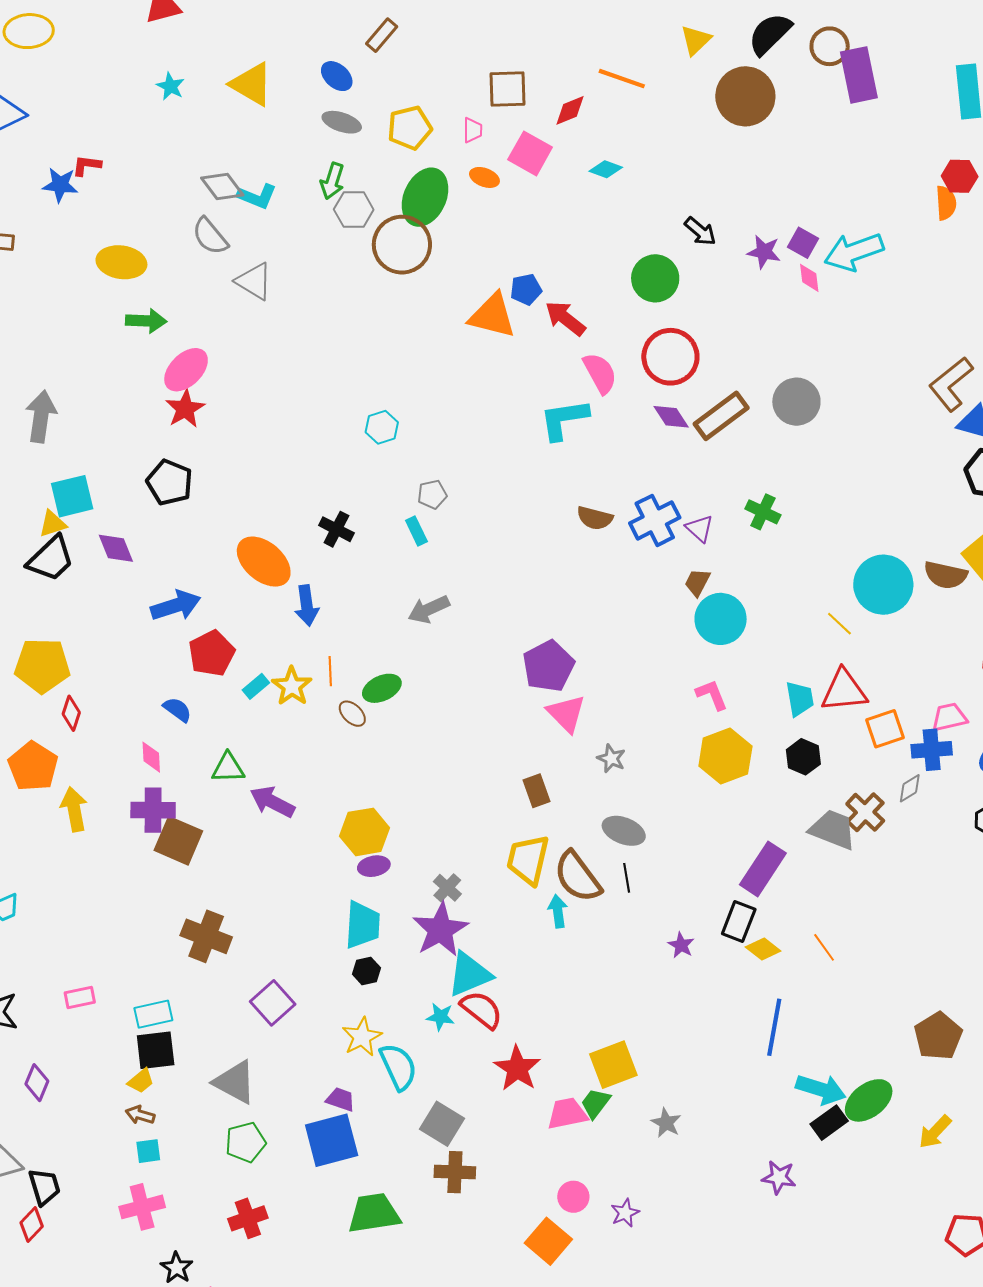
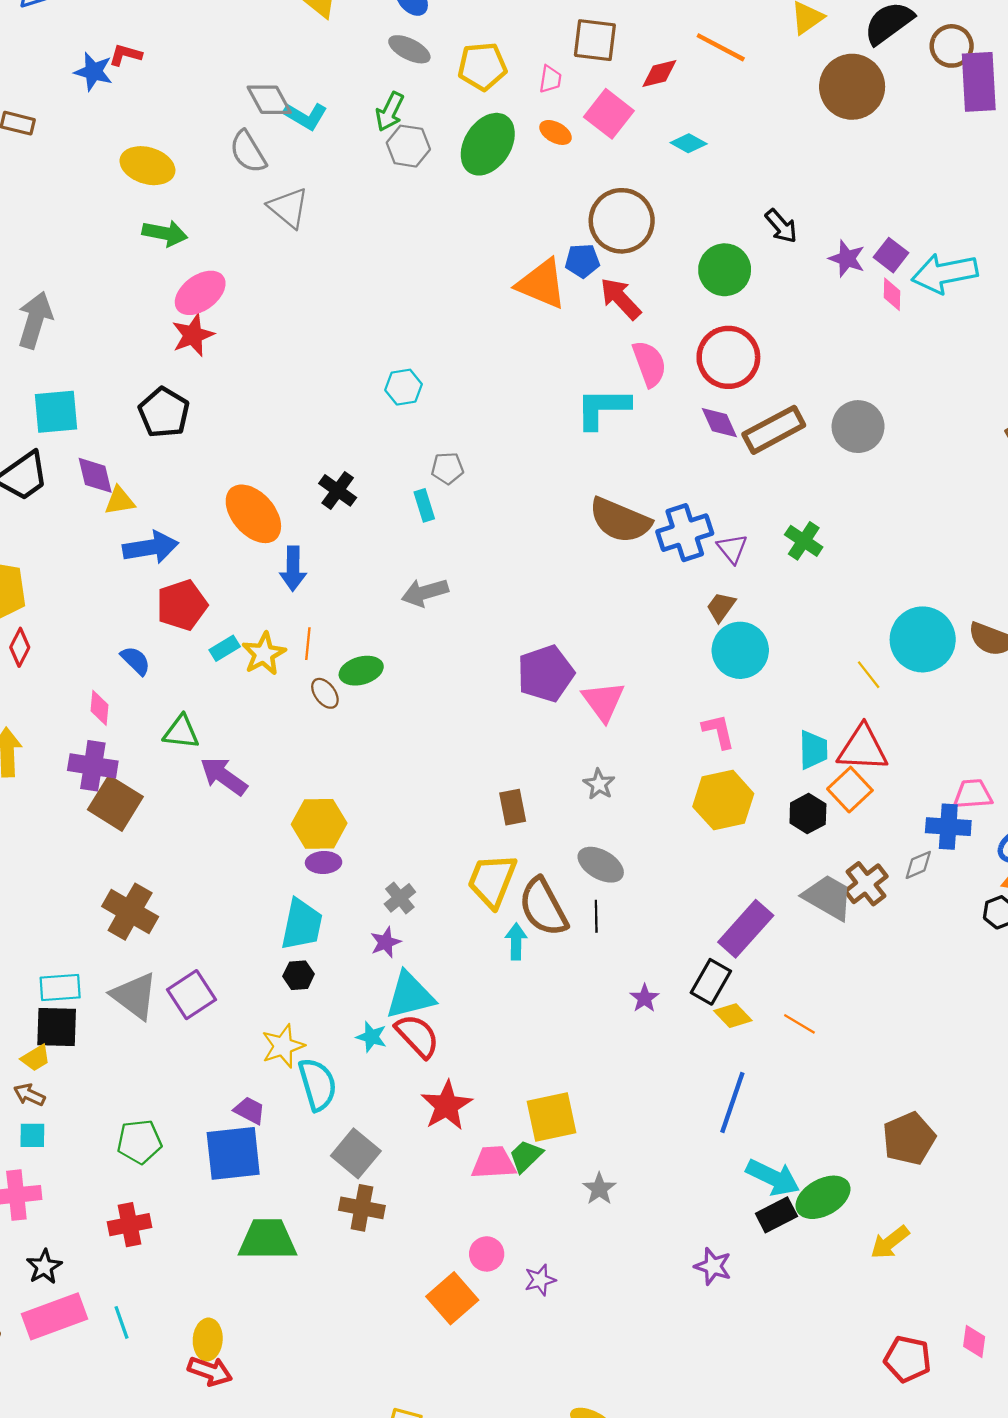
brown circle: (402, 245) -> (622, 221), moved
brown semicircle: (595, 518) -> (620, 520), size x1.6
yellow triangle: (53, 524) -> (120, 501), moved
pink triangle: (566, 713) -> (603, 701), moved
orange square: (885, 729) -> (850, 790), moved, turned -33
purple star: (440, 930) -> (386, 942), size x0.5
orange line: (824, 947) -> (799, 1024), turned -32
gray triangle: (235, 1082) -> (134, 996), moved

